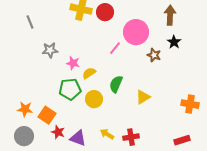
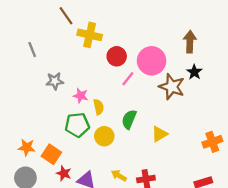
red circle: (105, 12) -> (117, 56), moved
brown star: (154, 55) -> (172, 87), size x1.6
yellow semicircle: (89, 73) -> (99, 107), turned 112
orange cross: (190, 104) -> (212, 142), turned -30

